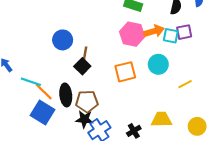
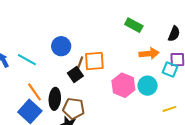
pink hexagon: (132, 34) -> (123, 85), moved
cyan square: (171, 36) -> (170, 70), moved
orange square: (125, 72) -> (94, 61), moved
cyan line: (31, 82) -> (27, 60), moved

